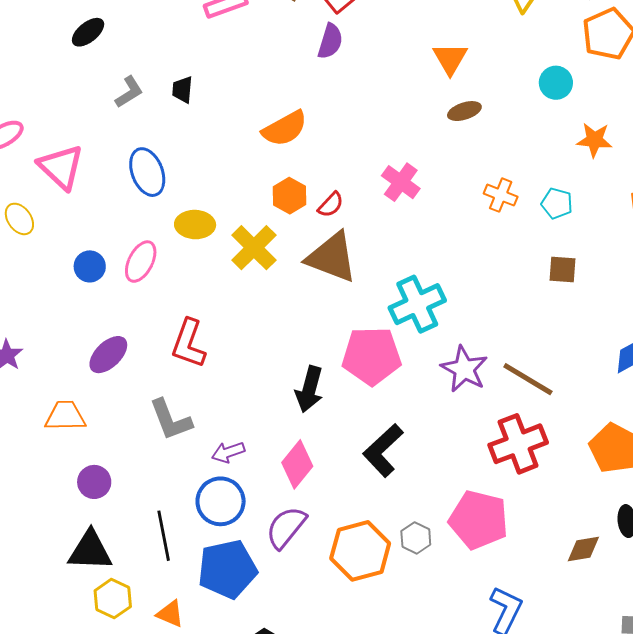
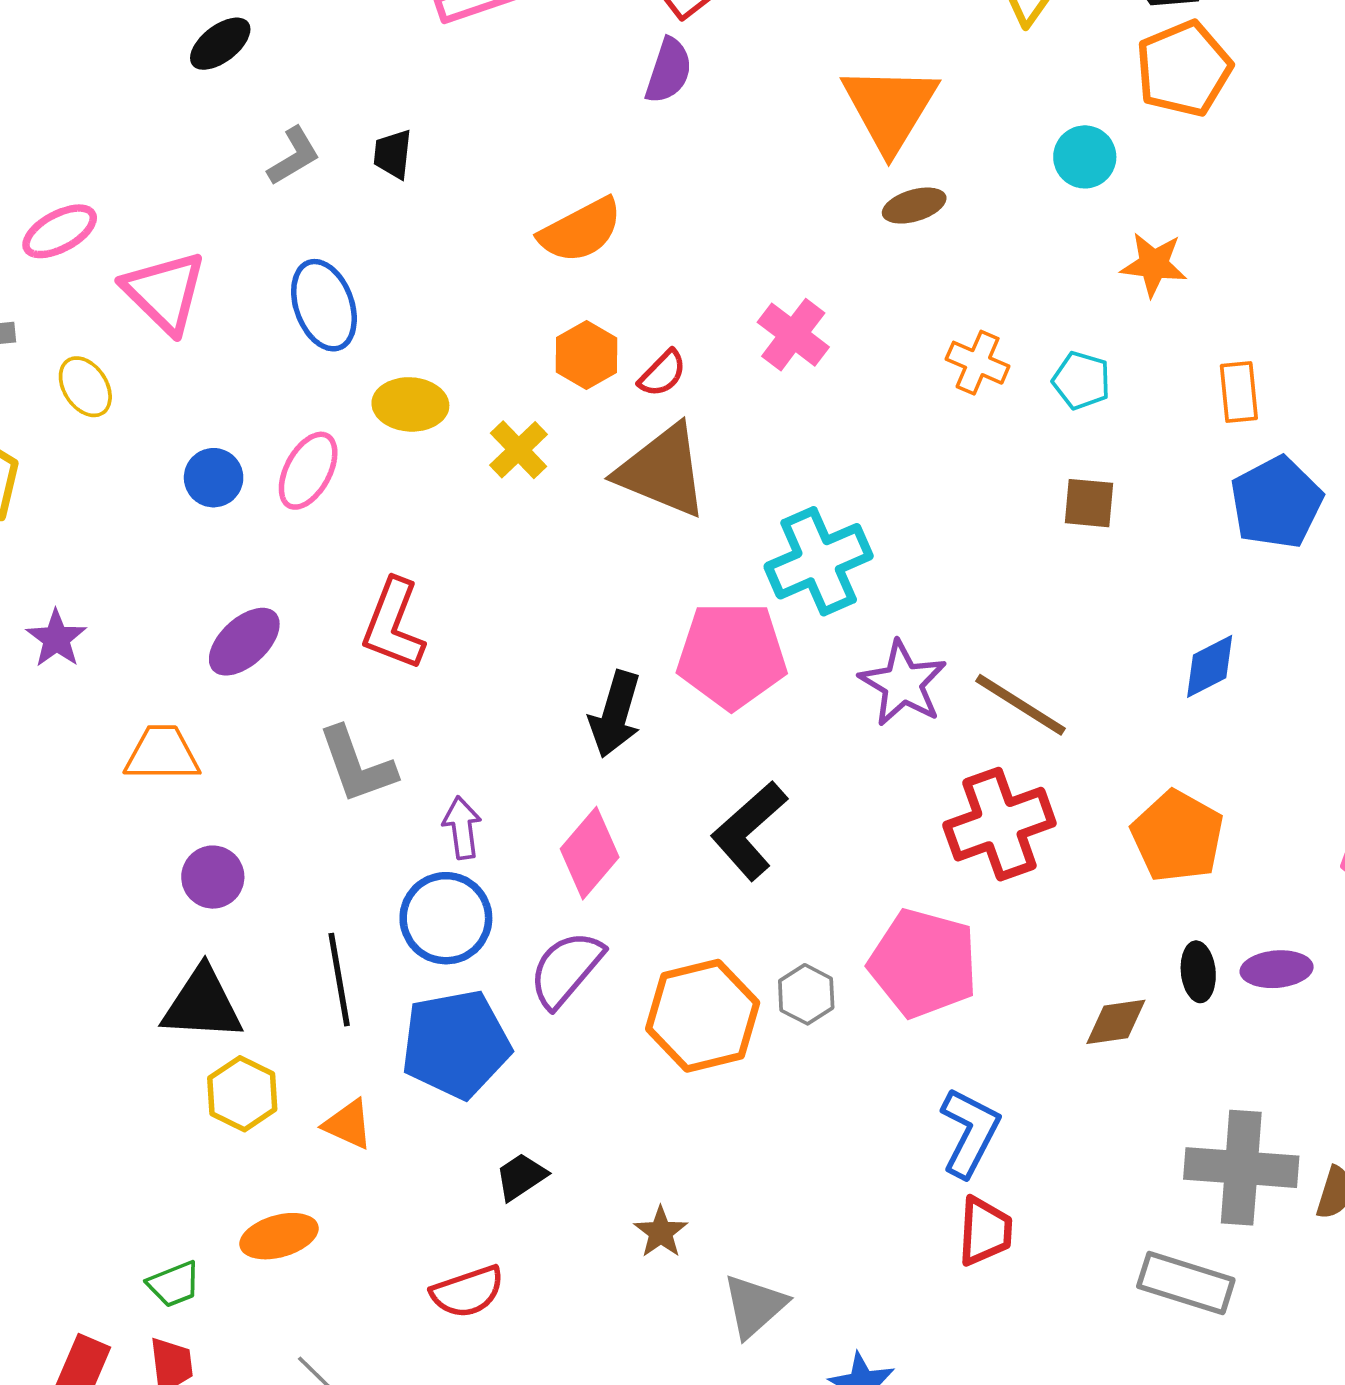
orange triangle: (450, 59) -> (890, 108), size x1.5
yellow cross: (254, 248) -> (519, 450), size x0.7
purple arrow: (228, 452) -> (462, 828), turned 100

